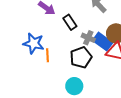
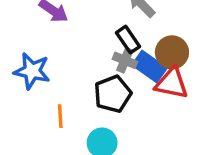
black rectangle: (70, 22) -> (128, 40), moved
orange line: (48, 55) -> (60, 116), moved

